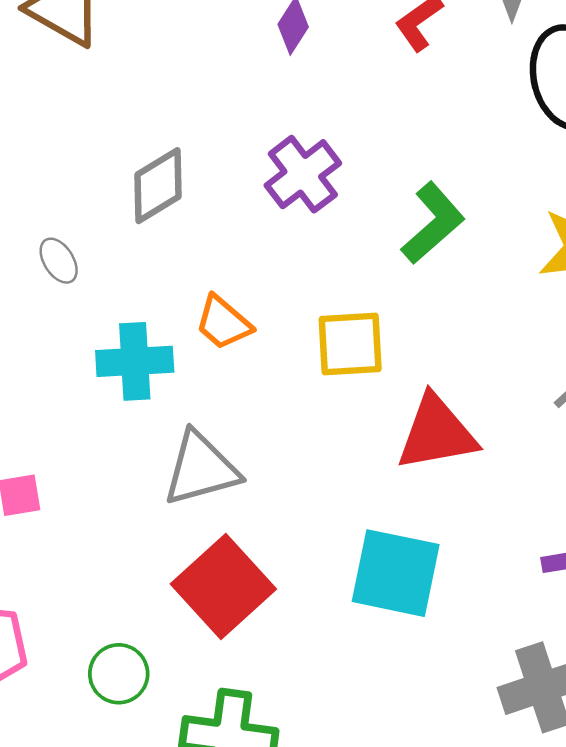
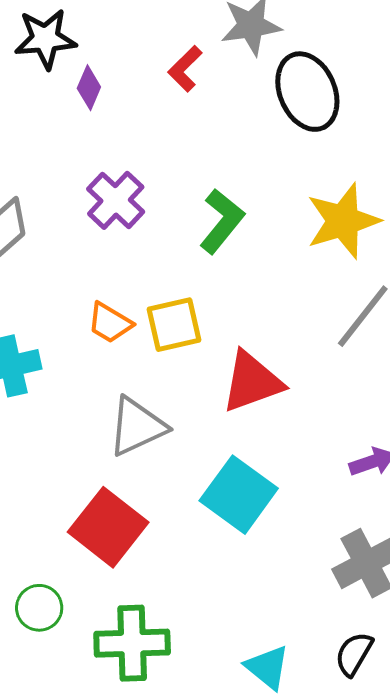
orange trapezoid: (223, 323) -> (110, 323), moved
gray triangle: (201, 469) -> (137, 427), moved
cyan square: (396, 573) -> (239, 495), turned 34

